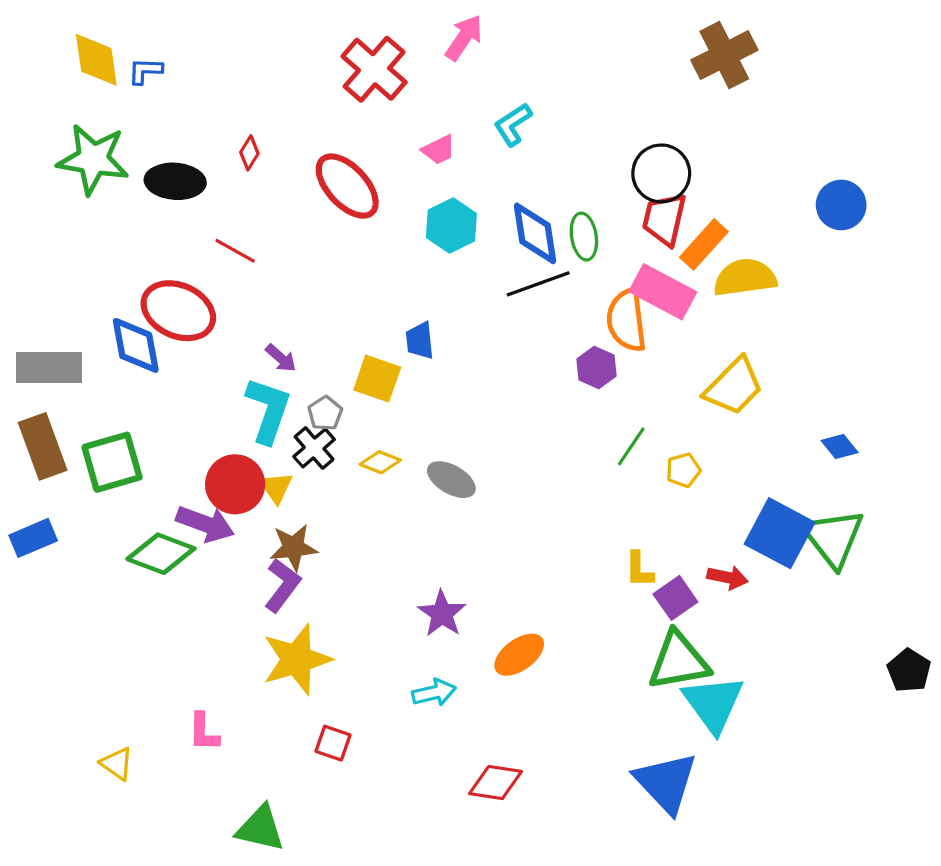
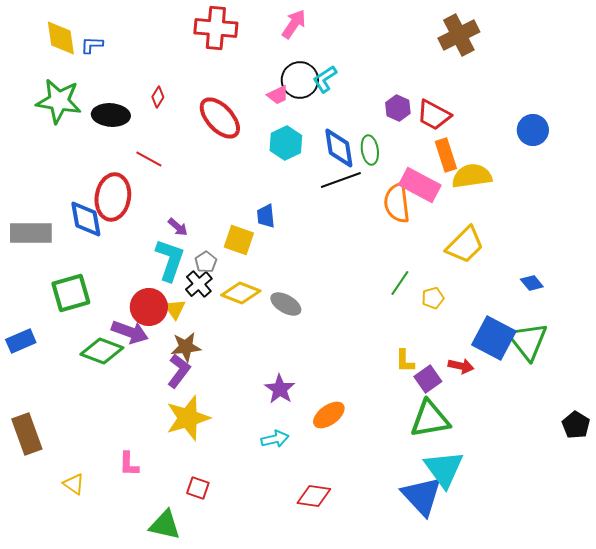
red cross: (374, 69) -> (216, 28), moved, turned -36
black circle: (661, 173) -> (300, 80), moved
red trapezoid: (664, 219) -> (434, 115), moved, turned -75
orange rectangle: (704, 244) -> (446, 155), turned -60
red ellipse: (178, 311) -> (113, 197), turned 75
purple hexagon: (597, 368) -> (398, 108), moved
brown rectangle: (43, 446) -> (27, 434), moved
yellow diamond: (380, 462) -> (241, 293), size x1.5
cyan triangle: (713, 704) -> (444, 469), moved
red square: (333, 743) -> (198, 488), moved

